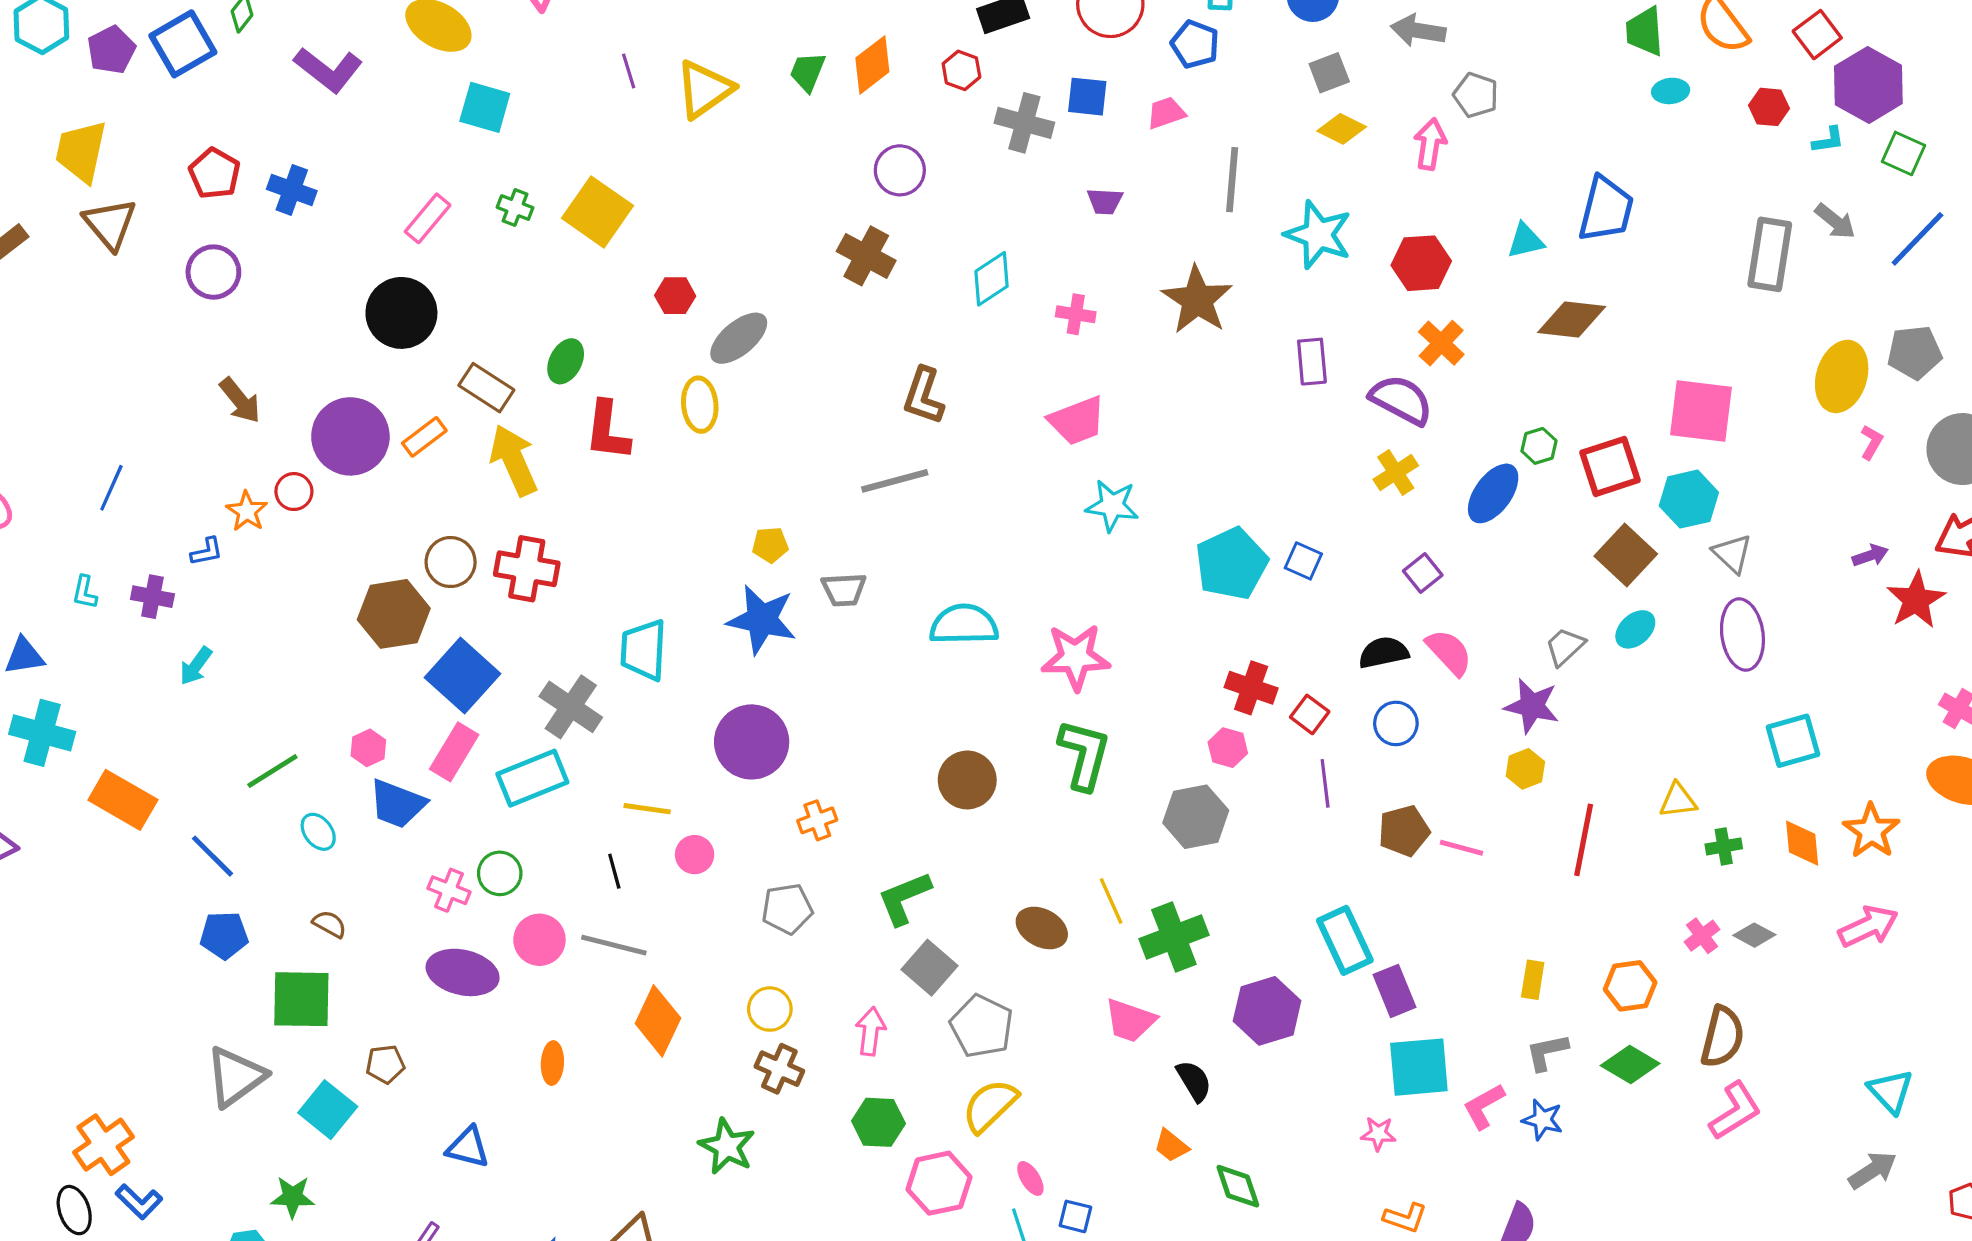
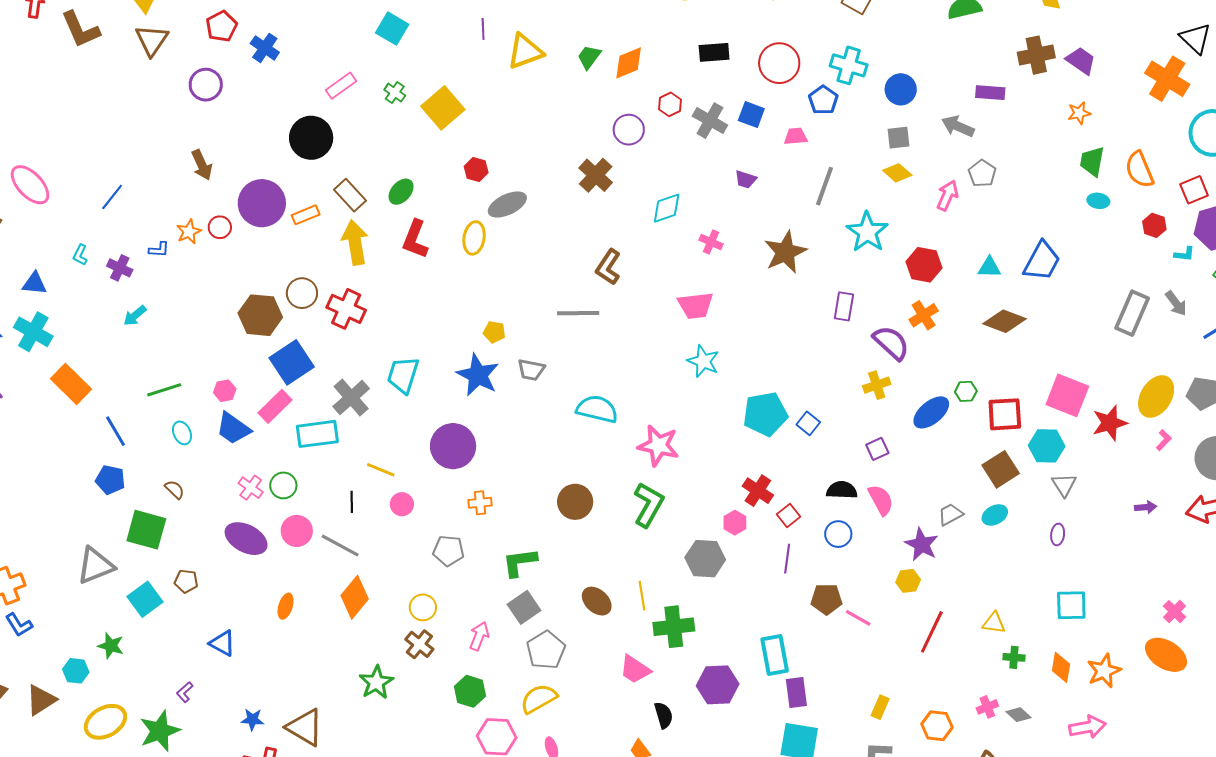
red hexagon: (961, 70) -> (670, 104), moved
red star: (1916, 600) -> (1110, 423), moved
purple ellipse: (1742, 635) -> (1058, 534), size x0.5

